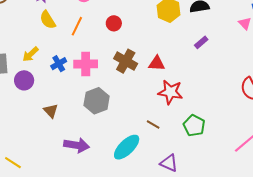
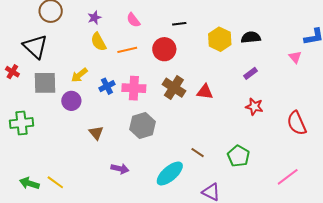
red circle: (114, 23) -> (164, 49), size x1.5
orange line: (77, 26) -> (127, 50), turned 48
red star: (170, 92) -> (254, 107), moved, size x0.7
purple arrow: (77, 145) -> (120, 169), size x0.7

